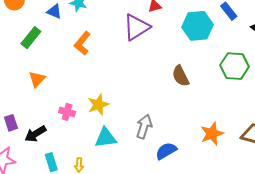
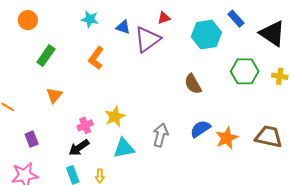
blue triangle: (54, 11) -> (123, 27), moved
pink cross: (67, 112) -> (85, 125), turned -35
black arrow: (35, 134) -> (79, 148), moved
blue semicircle: (166, 151) -> (200, 129), moved

